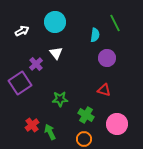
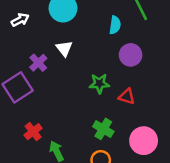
green star: (60, 99) -> (99, 83), moved
red cross: (32, 125) -> (33, 132), moved

